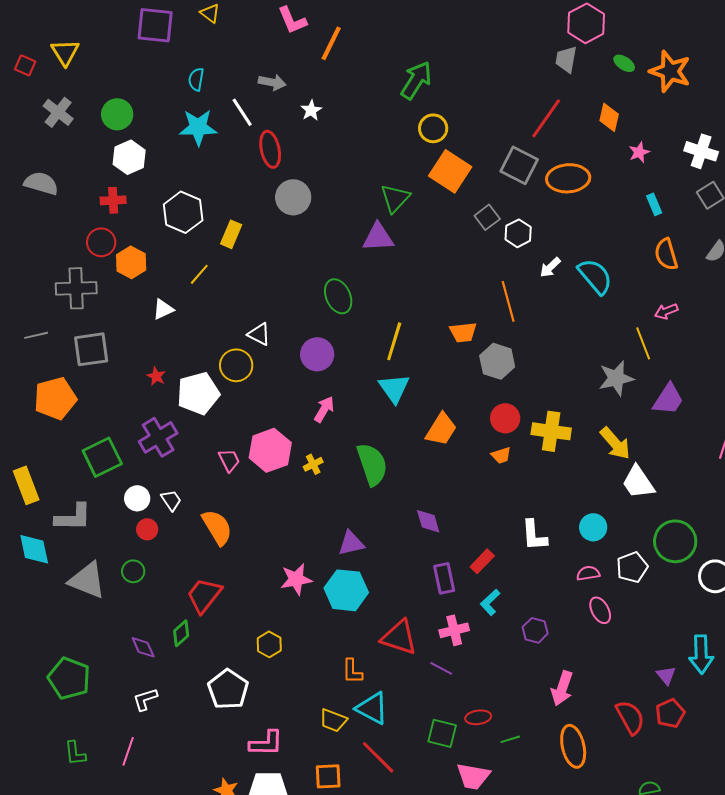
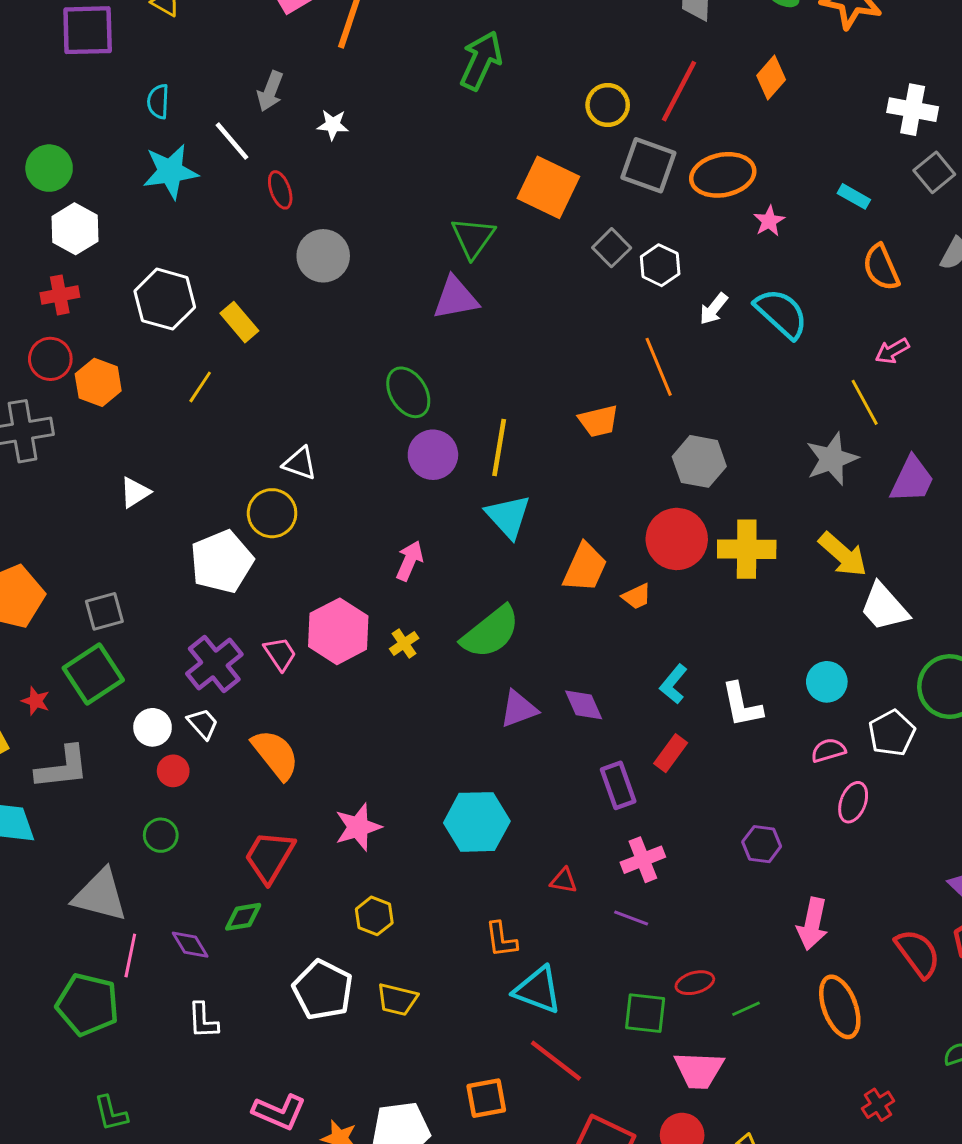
gray arrow: (272, 82) -> (270, 91), turned 108
white star: (311, 110) -> (333, 125), turned -30
orange diamond: (609, 117) -> (771, 78), turned 36
yellow circle: (433, 128) -> (608, 105), moved
red ellipse: (270, 149) -> (280, 190), size x0.7
pink star: (639, 152) -> (769, 221), moved
cyan rectangle: (654, 204) -> (854, 196), turned -30
yellow rectangle: (231, 234) -> (239, 322), turned -56
white triangle: (163, 309) -> (135, 492), moved
gray square: (91, 349) -> (104, 611), moved, size x0.7
purple circle: (317, 354) -> (433, 455), moved
gray hexagon: (497, 361) -> (699, 461), moved
red star: (156, 376) -> (36, 701), moved
red circle: (505, 418) -> (677, 539), size x1.4
purple cross: (158, 437) -> (214, 664), moved
orange trapezoid: (501, 455) -> (637, 596), moved
green semicircle: (372, 464) -> (491, 632), turned 78
purple triangle: (351, 543) -> (519, 709), moved
pink star: (296, 579) -> (358, 827), moved
gray triangle: (87, 580) -> (100, 895), moved
cyan L-shape: (490, 602) -> (673, 684), moved
pink ellipse: (600, 610) -> (853, 802), turned 56
green diamond: (181, 633) -> (243, 917), turned 40
red triangle: (399, 637) -> (564, 881), size x0.5
white L-shape: (145, 699) -> (203, 1021), turned -68
yellow trapezoid: (333, 720) -> (397, 999), moved
pink L-shape: (266, 743) -> (279, 1112), moved, turned 30
pink line: (128, 751) -> (130, 956), moved

